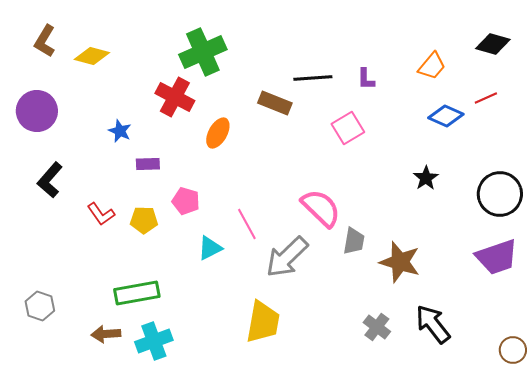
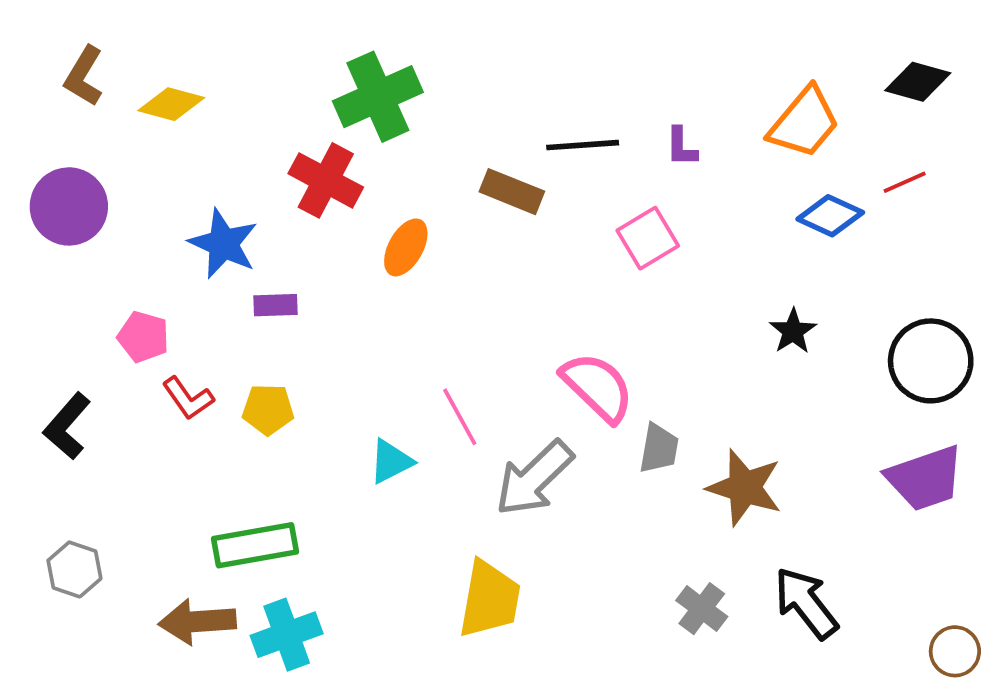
orange trapezoid: (432, 66) -> (804, 123), size x1.4
blue star: (120, 131) -> (223, 244), size x1.6
black L-shape: (50, 180) -> (67, 426), moved
pink pentagon: (186, 201) -> (143, 337), moved
brown arrow: (106, 334) -> (197, 622), size x1.4

